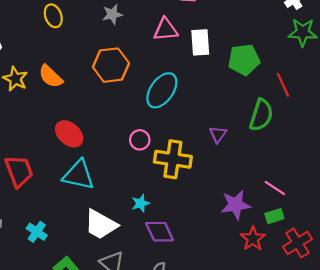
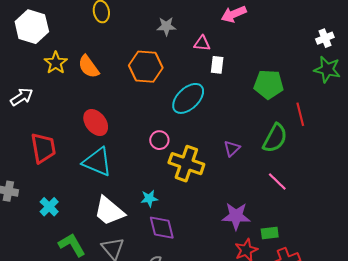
gray star: (112, 14) -> (166, 26), moved
pink triangle: (166, 30) -> (202, 43), size x0.7
white rectangle: (200, 42) -> (217, 65), moved, size x0.7
pink line: (275, 188) -> (277, 182), moved

